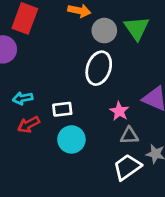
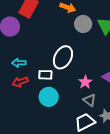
white ellipse: (99, 68) -> (63, 57), moved
gray triangle: (129, 136) -> (90, 100), turned 32

